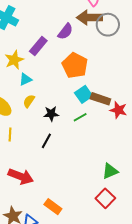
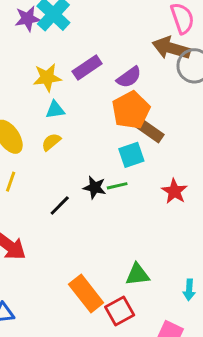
purple semicircle: (65, 31) -> (129, 77), moved
brown rectangle: (100, 99) -> (149, 130), moved
black star: (51, 114) -> (95, 187), moved
orange rectangle: (53, 207) -> (86, 293), moved, size x1.4

